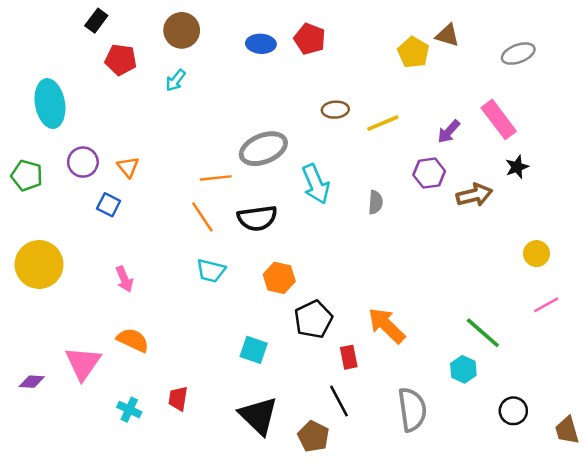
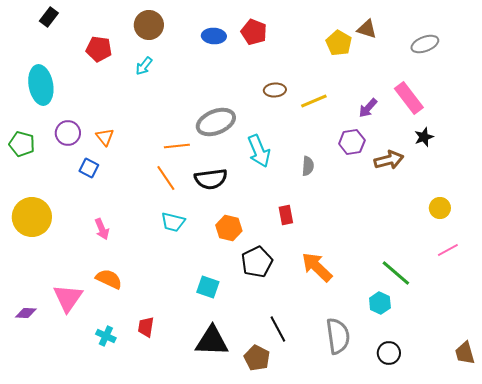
black rectangle: (96, 21) -> (49, 17), moved
red rectangle: (349, 357) -> (286, 215), moved
black circle: (513, 411) -> (389, 353), moved
black triangle: (258, 416) -> (212, 341), turned -42

